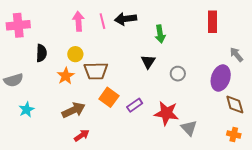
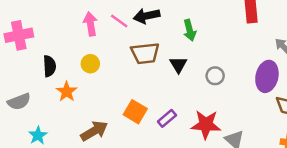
pink line: (102, 21) -> (119, 21), turned -35
brown trapezoid: (96, 71) -> (145, 53), moved
orange star: (66, 76) -> (67, 92), moved

